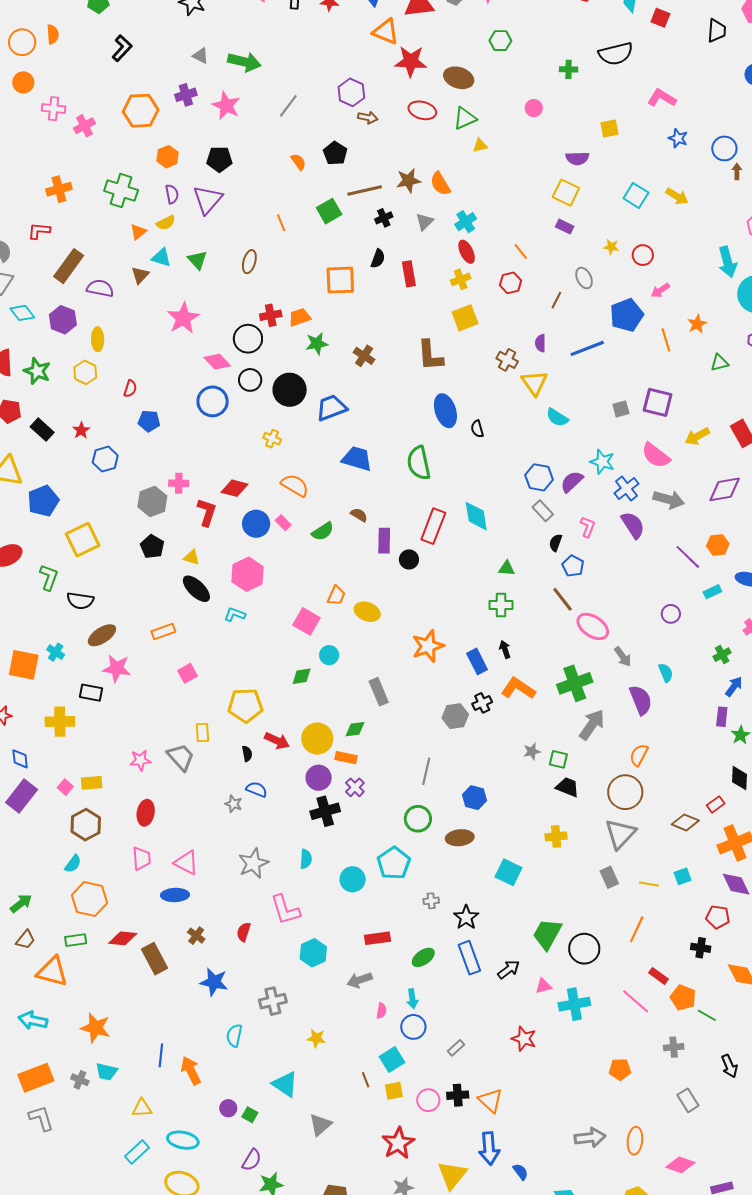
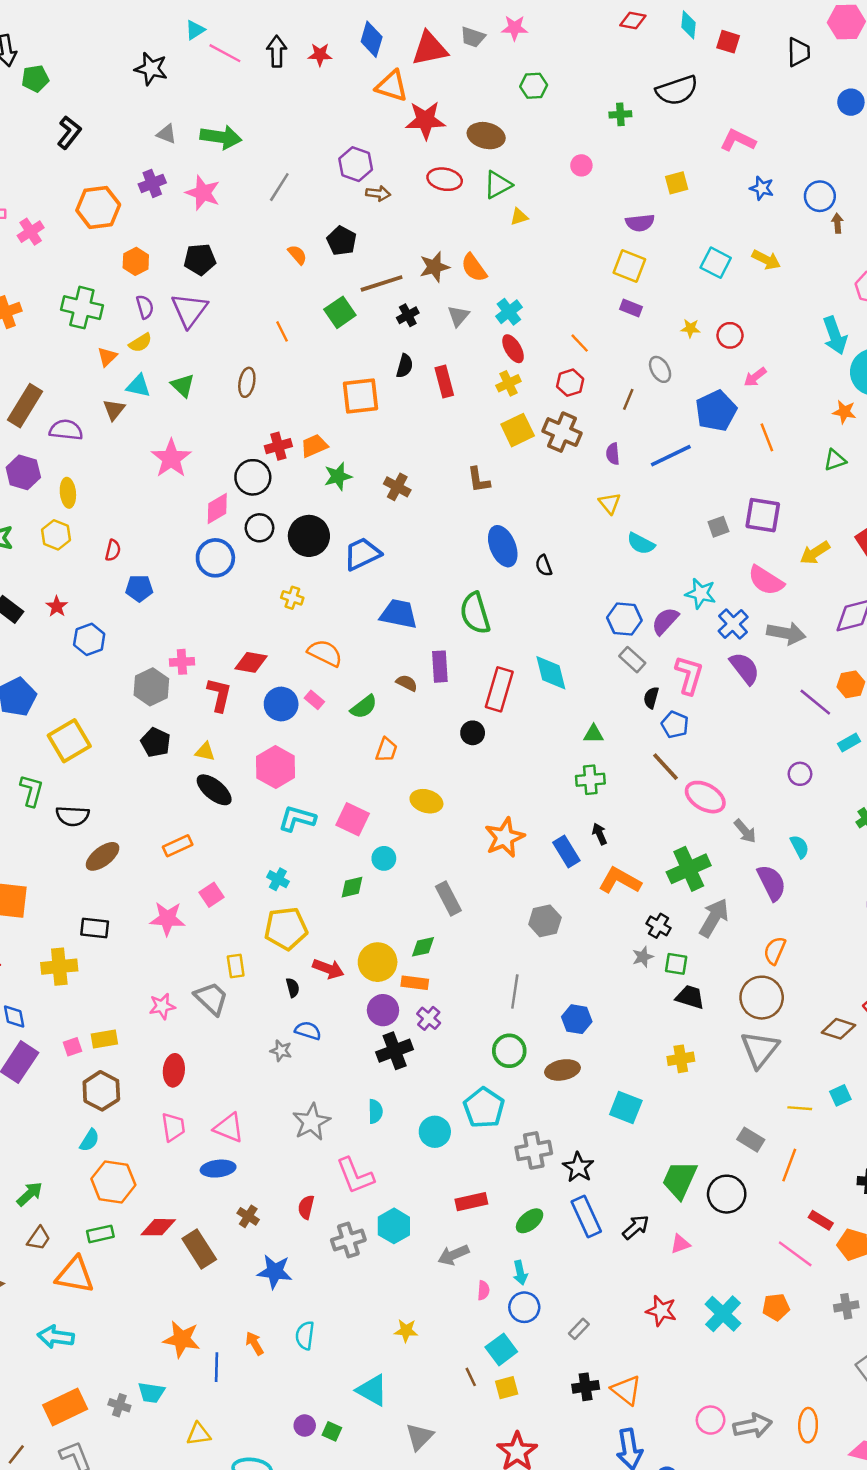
orange star: (697, 324) -> (844, 412), moved, turned -30
brown L-shape: (430, 355) -> (479, 480), size x0.7
brown cross: (507, 360) -> (562, 432), moved, size x1.4
pink diamond: (217, 362) -> (217, 508), turned -72
yellow triangle: (535, 383) -> (610, 503), size x0.7
pink L-shape: (588, 527) -> (689, 675), size x1.5
purple rectangle: (384, 541) -> (440, 667), moved
orange trapezoid: (336, 596) -> (386, 750), moved
cyan L-shape: (235, 614) -> (297, 819), moved, size x1.4
cyan cross: (56, 652) -> (278, 879), moved
pink star: (117, 668) -> (167, 919), moved
black cross: (482, 703) -> (658, 926), moved, turned -30
pink square: (65, 787) -> (72, 1047), turned 35
gray rectangle: (609, 877) -> (751, 1140), moved, turned -30
gray cross: (431, 901) -> (534, 1150), size x1.8
gray cross: (273, 1001) -> (348, 1240), moved
cyan cross: (574, 1004) -> (723, 1314), moved, turned -32
orange star: (96, 1028) -> (182, 1339), moved
orange pentagon: (620, 1069) -> (776, 1307), moved
orange arrow: (191, 1071) -> (254, 1343), moved, size x0.7
pink circle: (428, 1100) -> (711, 1420), moved

